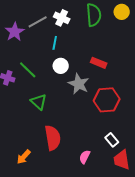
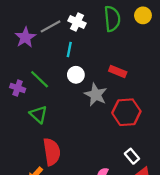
green triangle: (39, 102) -> (38, 114), moved
red semicircle: (53, 138) -> (52, 152), moved

